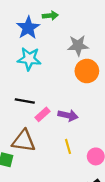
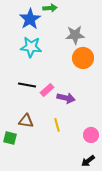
pink rectangle: (42, 114) -> (47, 90), moved
brown triangle: (24, 141) -> (26, 121), size x0.7
yellow line: (68, 146) -> (57, 125), moved

